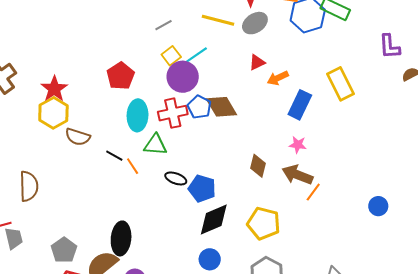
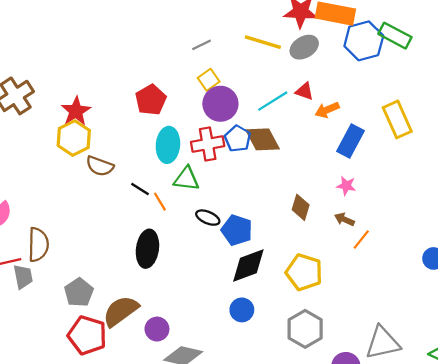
cyan line: (194, 57) -> (273, 101), moved
red triangle: (257, 62) -> (304, 91), turned 42
brown arrow: (297, 175) -> (344, 219), size x0.6
brown semicircle: (29, 186) -> (38, 245), moved
black ellipse: (121, 238) -> (147, 249), moved

